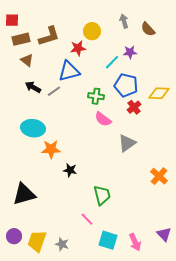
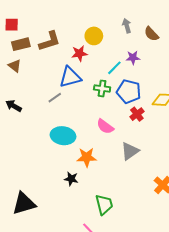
brown triangle: (27, 60) -> (15, 66), moved
black arrow: (33, 87) -> (14, 106), moved
green cross: (96, 96) -> (102, 88), moved
cyan ellipse: (33, 128) -> (63, 136), moved
orange star: (51, 149) -> (87, 157), moved

